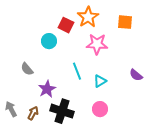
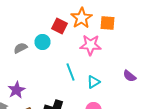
orange square: (125, 22) -> (108, 23), moved
gray semicircle: (27, 69) -> (20, 48), moved, turned 104
purple star: (47, 89) -> (16, 90), moved

